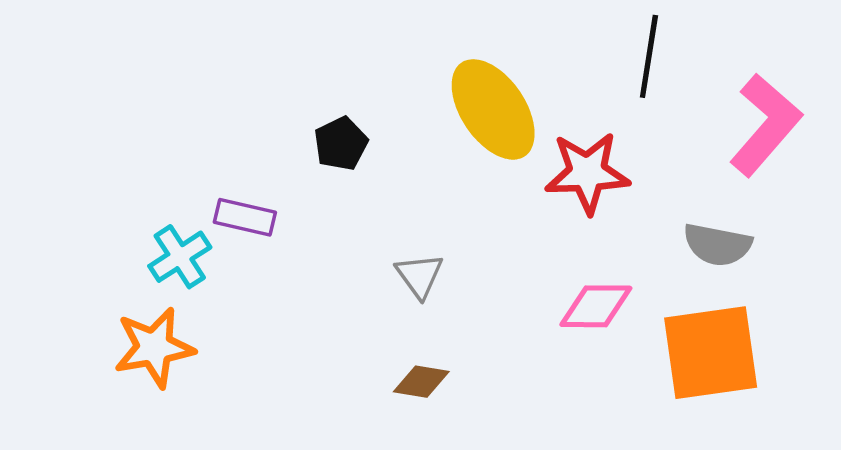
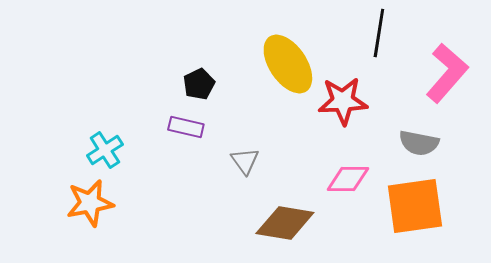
purple rectangle: (245, 217) -> (186, 127), moved
brown diamond: (421, 382) -> (285, 223), moved, size x1.8

